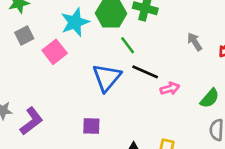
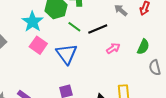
pink square: (55, 52) -> (38, 45), moved
black line: (145, 72) -> (98, 29), moved, turned -30

